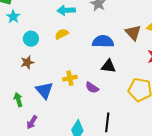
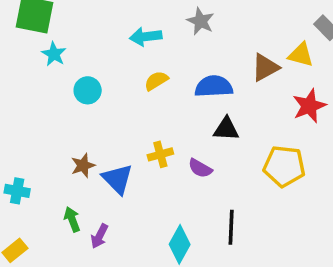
brown triangle: (133, 33) -> (265, 67), turned 48
yellow semicircle: (62, 34) -> (156, 81), moved
brown star: (27, 62) -> (83, 165), moved
green arrow: (18, 100) -> (72, 219), moved

